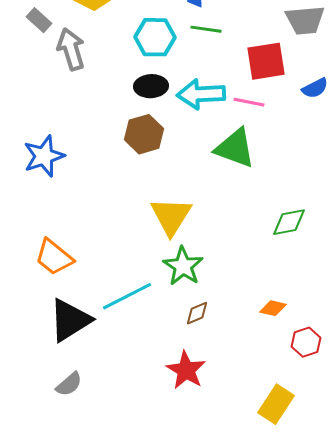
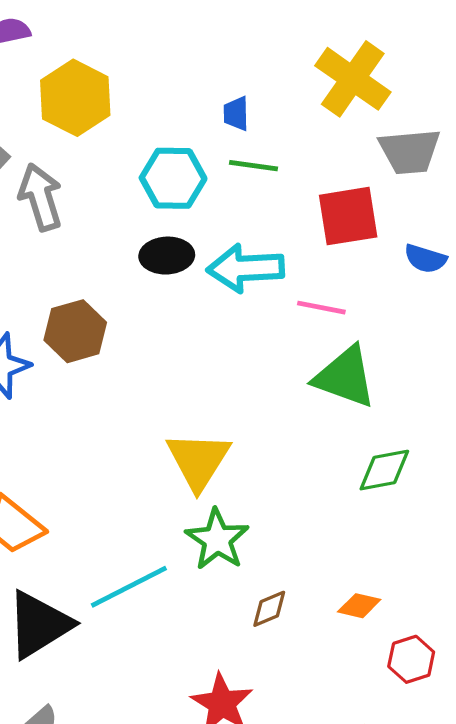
blue semicircle: (315, 88) -> (425, 259), turned 44
pink line: (249, 102) -> (321, 308), moved
brown hexagon: (144, 134) -> (75, 331), moved
green triangle: (235, 148) -> (345, 377), moved
brown diamond: (197, 313) -> (269, 609), moved

